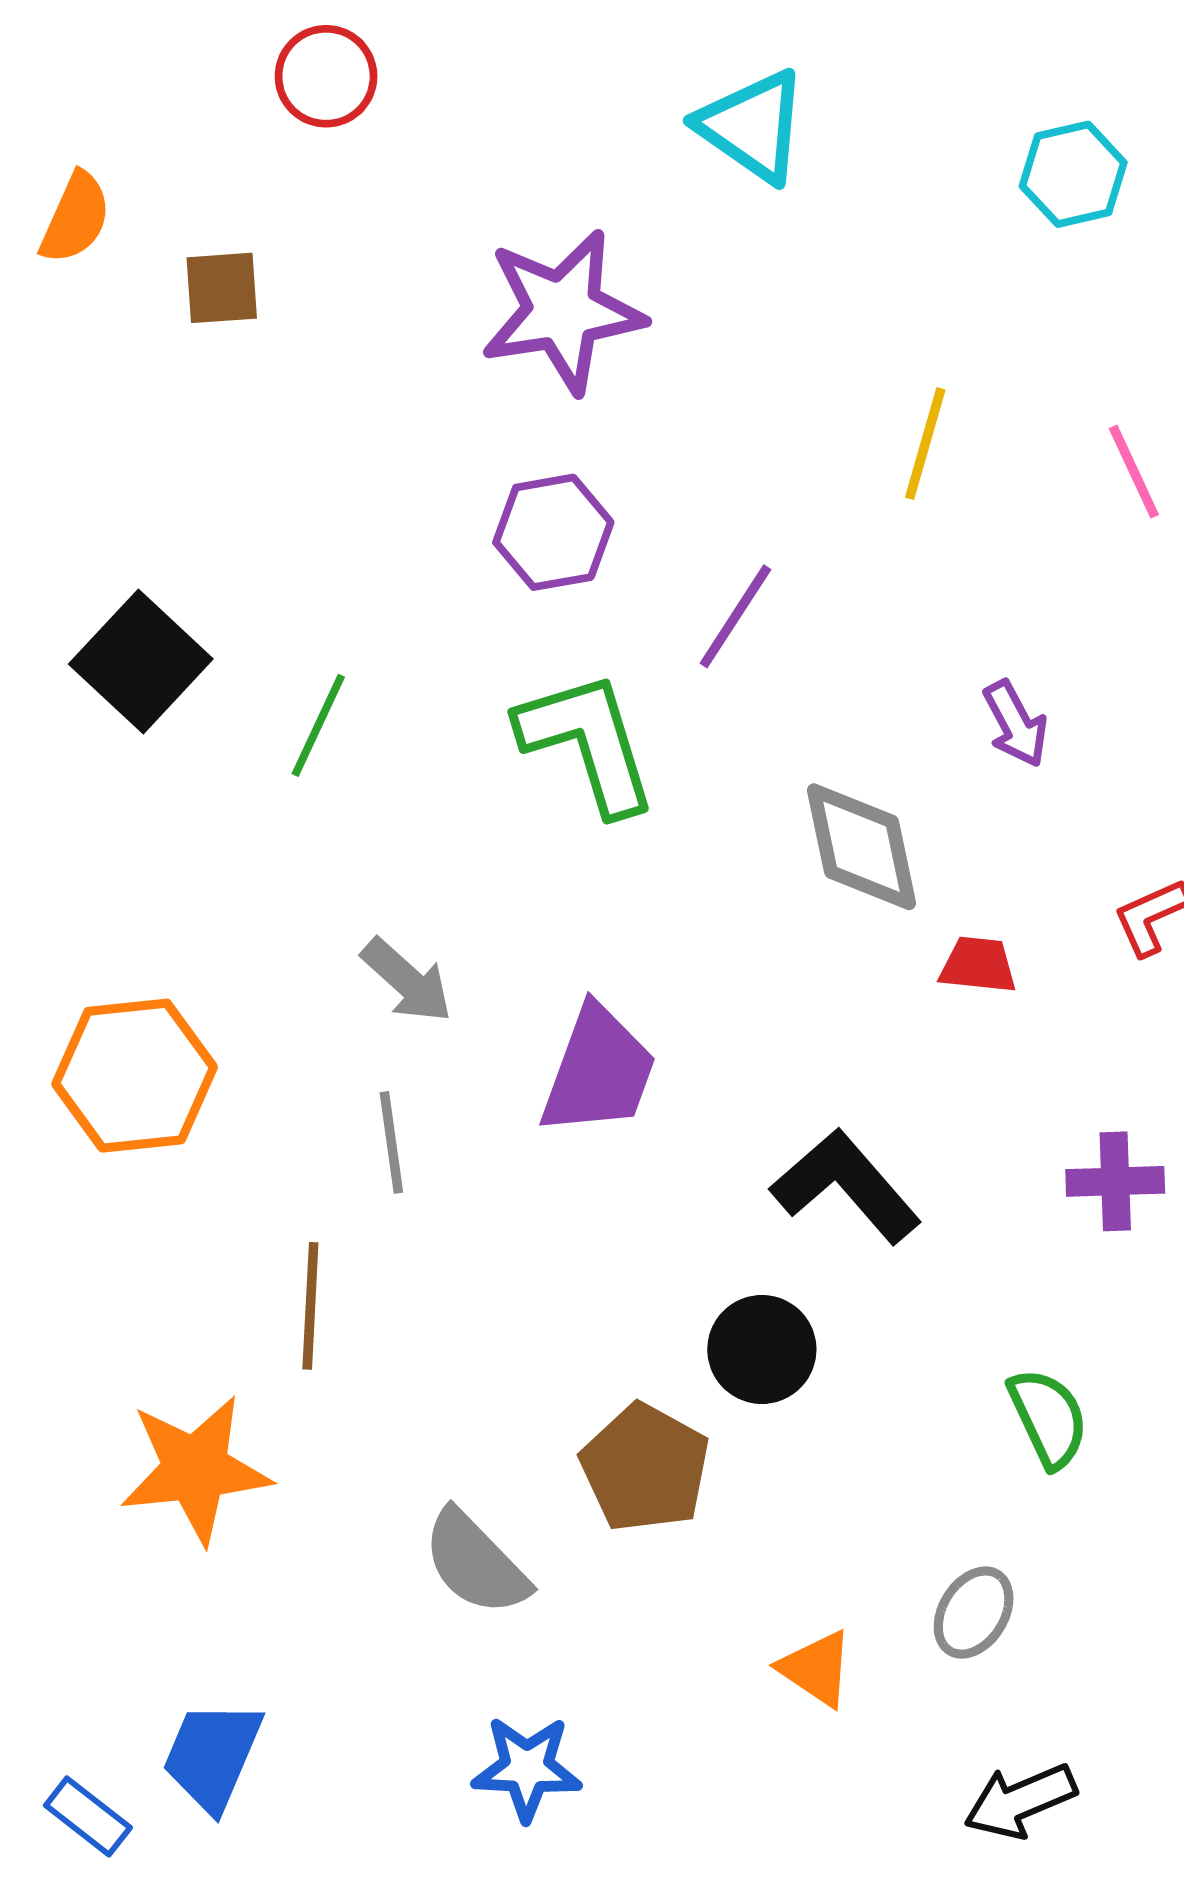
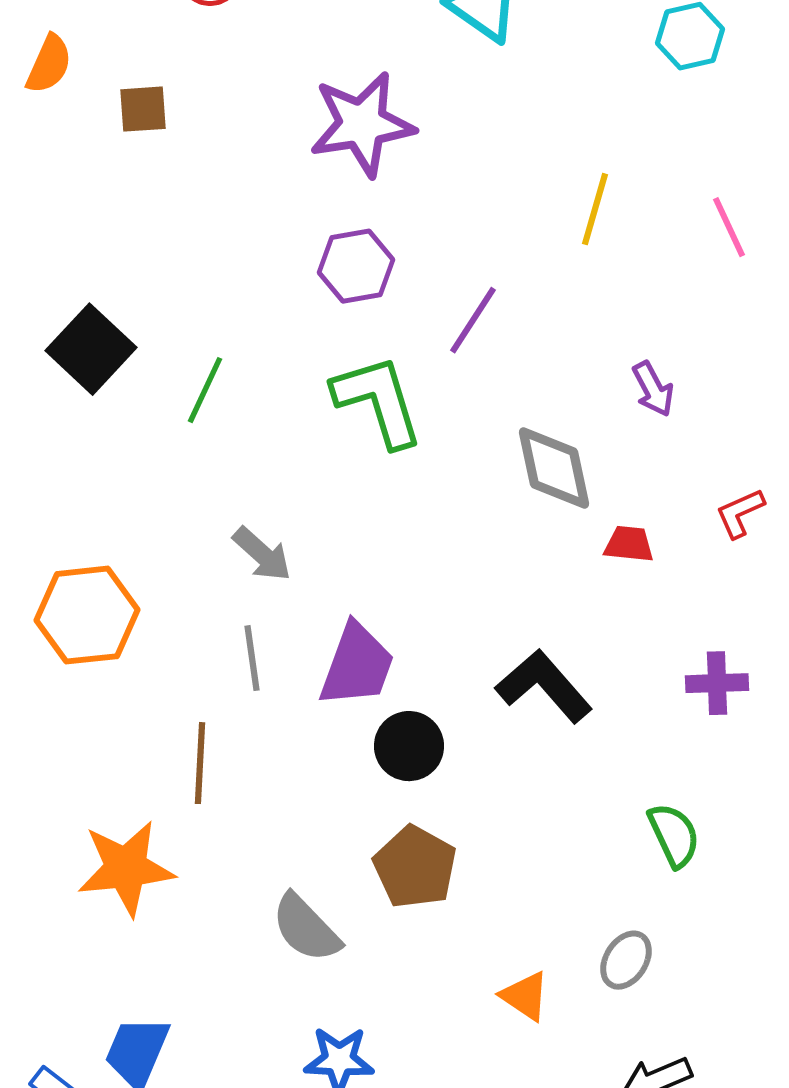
purple trapezoid: (598, 1071) -> (357, 665), moved
black circle: (762, 1349) -> (409, 746), moved

